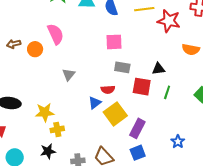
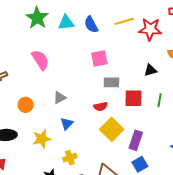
orange circle: (35, 49) -> (26, 105), moved
black triangle: (158, 69) -> (150, 70), moved
gray triangle: (69, 74) -> (60, 98), turned 32
blue triangle: (95, 103) -> (67, 124), moved
yellow cross: (57, 129) -> (70, 158), moved

